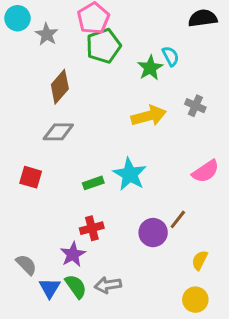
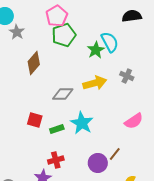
gray star: (47, 34) -> (17, 32), moved
cyan semicircle: (171, 56) -> (110, 42), size x1.5
gray diamond: (58, 132) -> (63, 94), moved
red square: (31, 177) -> (35, 120), moved

